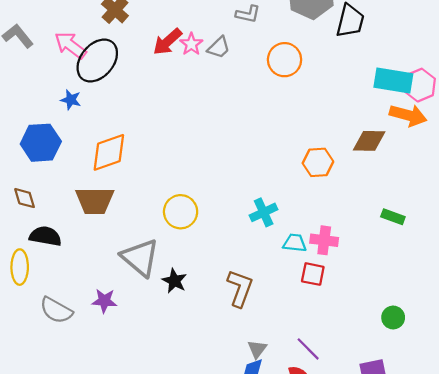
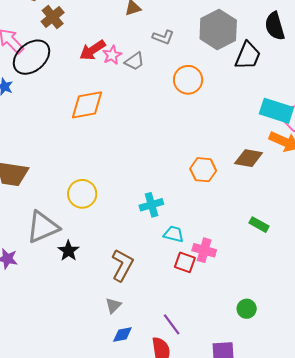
orange diamond: (109, 152) -> (87, 105), moved
pink cross: (324, 240) -> (204, 250), moved
gray triangle: (140, 258) -> (43, 227), turned 48
gray triangle: (257, 349) -> (113, 305), moved

